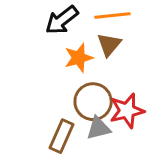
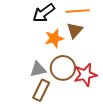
gray triangle: (98, 128) -> (38, 69), moved

